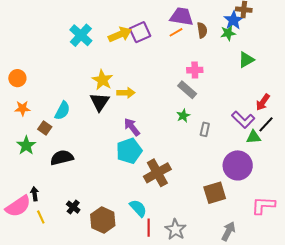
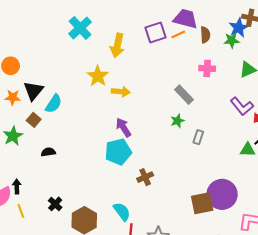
purple square: (140, 32) -> (156, 33), moved
yellow arrow: (120, 35) -> (117, 45), moved, turned 120
pink cross: (195, 70) -> (207, 68), moved
black triangle: (100, 102) -> (33, 91), moved
purple L-shape: (243, 120) -> (242, 106), moved
black semicircle: (62, 158) -> (48, 152), size x0.6
purple circle: (238, 165) -> (222, 194), moved
brown cross: (157, 173) -> (145, 177), size x0.6

